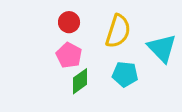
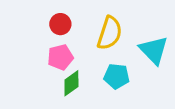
pink pentagon: (69, 55) -> (60, 57), turned 30

